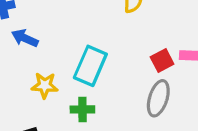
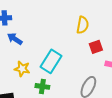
red square: (162, 60) -> (96, 47), moved

